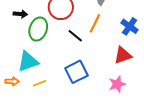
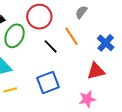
orange line: (95, 23) -> (72, 36), turned -66

